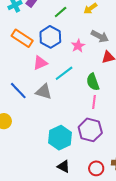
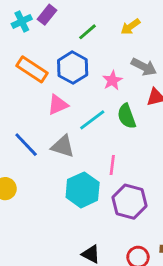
green semicircle: (93, 82) -> (127, 116), moved
pink line: (94, 102) -> (112, 165), moved
cyan hexagon: (60, 138) -> (83, 190), moved

